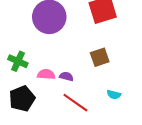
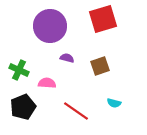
purple semicircle: (66, 76) -> (67, 58), moved

